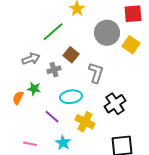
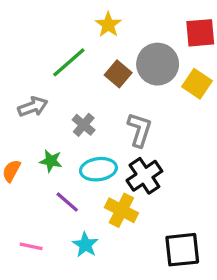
brown square: (71, 55) -> (118, 74), moved
gray cross: (54, 70) -> (84, 125), moved, turned -32
green star: (34, 89) -> (51, 161), moved
black cross: (115, 104) -> (144, 176), moved

